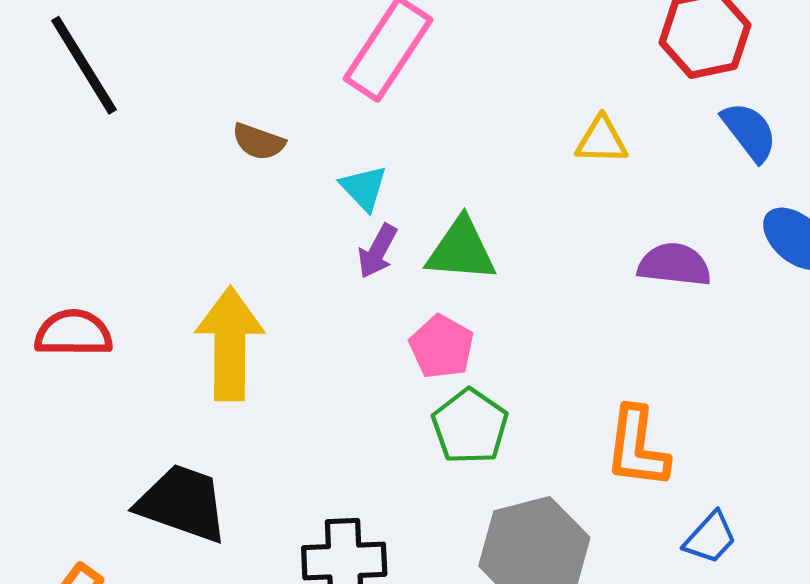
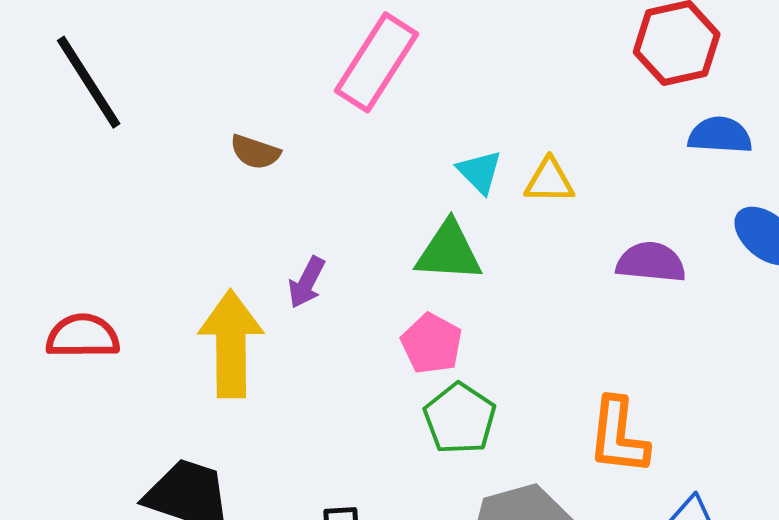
blue semicircle: (749, 132) -> (720, 135), turned -48
yellow triangle: (602, 140) -> (549, 181), moved
cyan triangle: (364, 188) -> (480, 172), moved
purple arrow: (377, 251) -> (307, 282), moved

